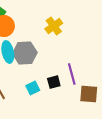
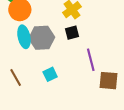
black square: (54, 82) -> (72, 33), moved

